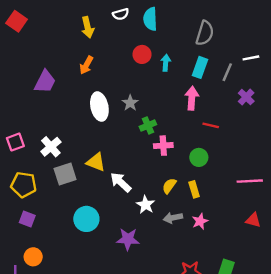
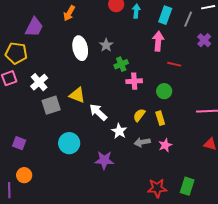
yellow pentagon: (24, 185) -> (16, 53), moved

